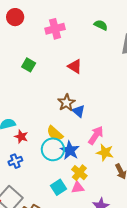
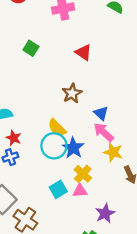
blue triangle: (79, 111) -> (101, 113), moved
pink arrow: (96, 135) -> (104, 132), turned -84
red star: (21, 137) -> (14, 138), moved

